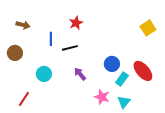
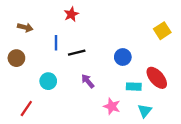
red star: (76, 23) -> (71, 14), moved
blue circle: (112, 64) -> (123, 57), moved
cyan rectangle: (122, 79) -> (134, 87), turned 56
cyan triangle: (124, 102) -> (145, 111), moved

